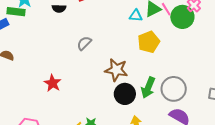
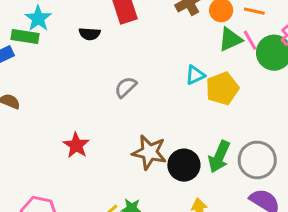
cyan triangle: (136, 16) -> (195, 75), moved, turned -32
brown star: (116, 70) -> (149, 152), moved

